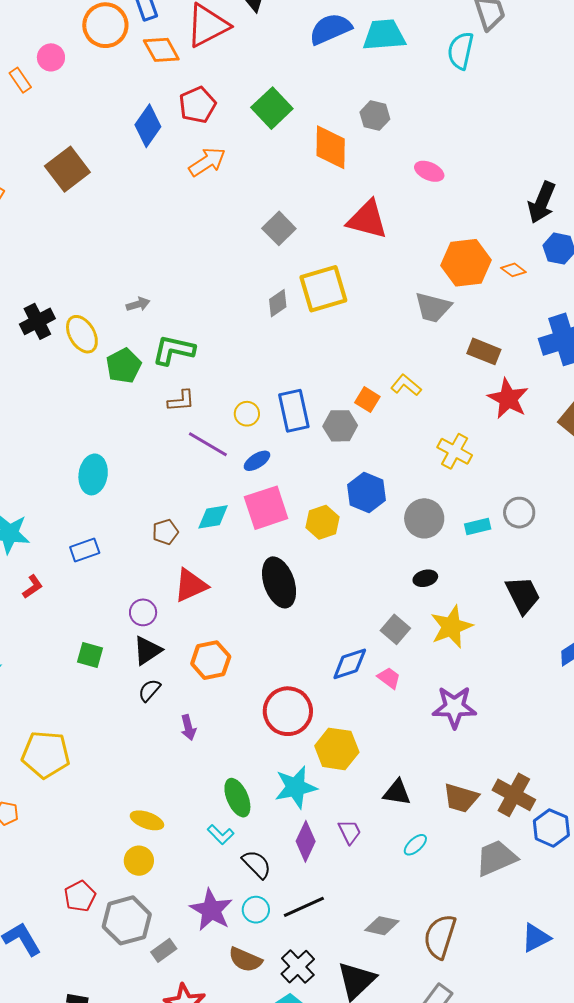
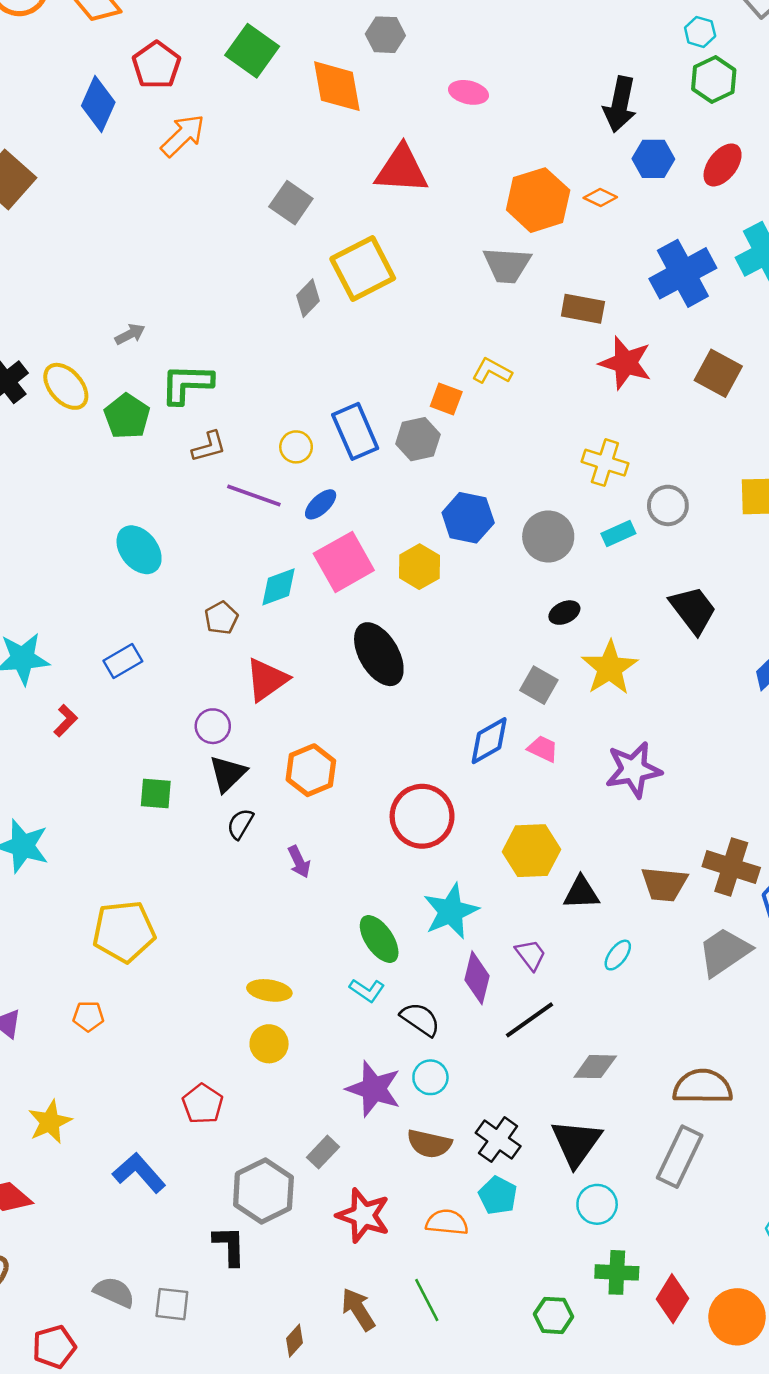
yellow cross: (455, 451) -> (605, 463), moved
cyan ellipse: (93, 474) -> (139, 550), moved, turned -36
yellow hexagon: (337, 749) -> (531, 851), moved
black line: (304, 907) -> (529, 1020), moved
gray hexagon: (127, 920) -> (263, 1191), moved
brown semicircle: (440, 936) -> (703, 1087), moved, turned 84

